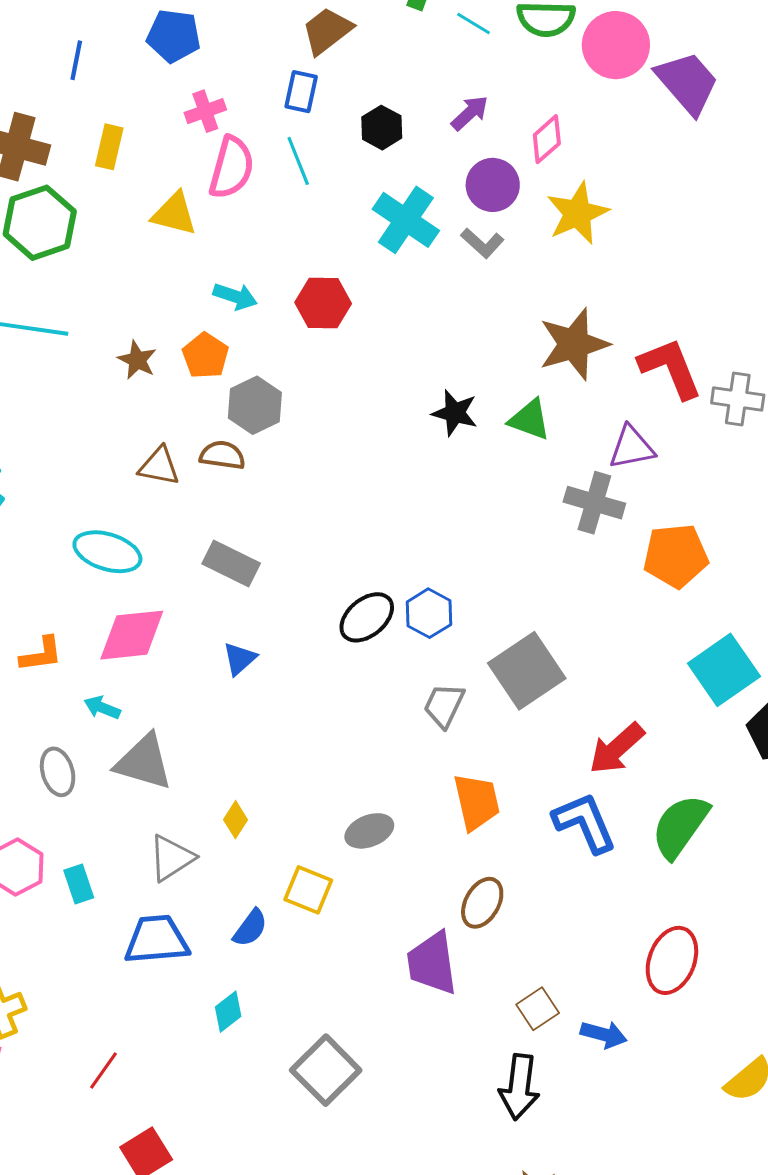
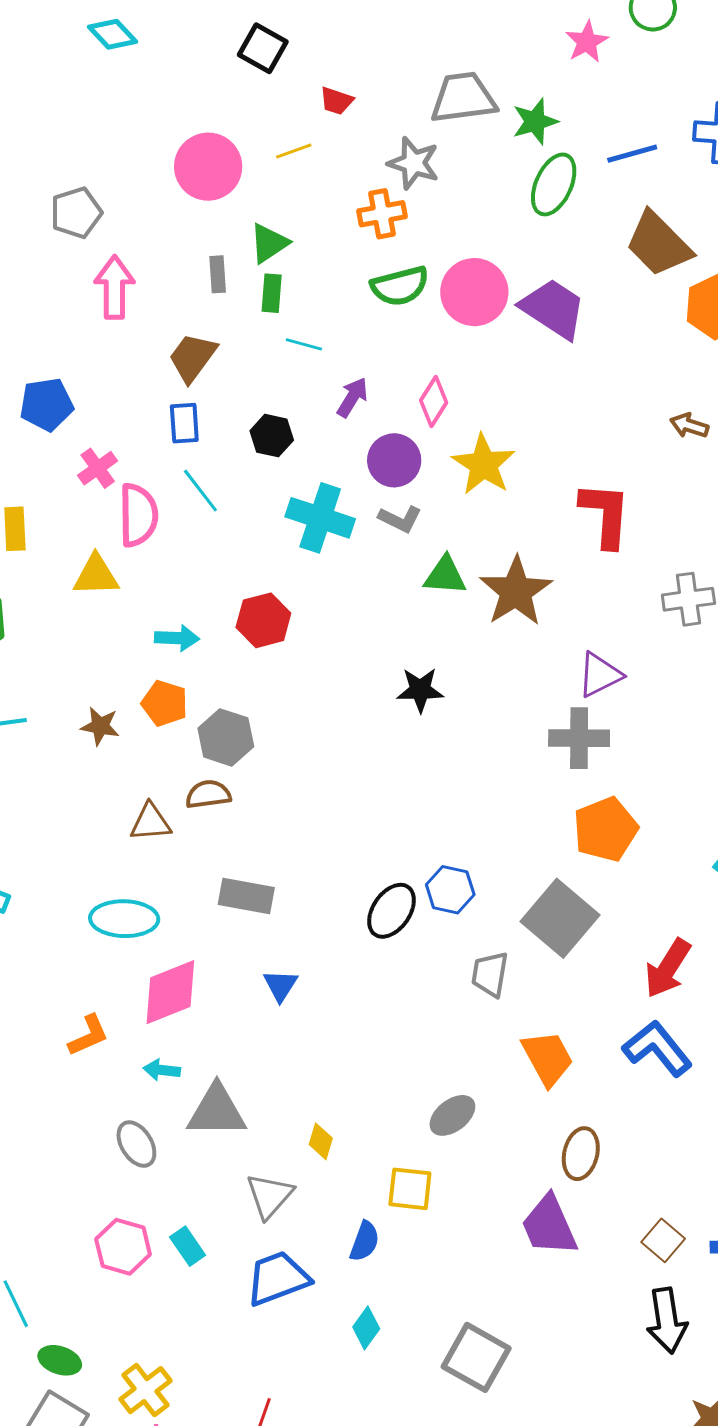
cyan line: (474, 24) -> (304, 344), moved
red L-shape: (670, 368) -> (605, 515), moved, turned 42
green triangle: (530, 420) -> (445, 576), moved
orange pentagon: (676, 556) -> (606, 829), moved

